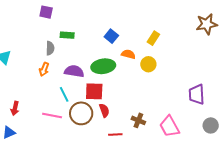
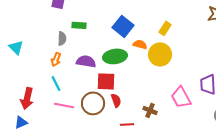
blue square: (111, 36) -> (123, 26), size x1.5
yellow circle: (148, 64) -> (160, 54), size x1.5
cyan line: (64, 94) -> (56, 83), moved
red arrow: (15, 108) -> (27, 98), size x1.5
pink trapezoid: (169, 126) -> (181, 97), moved

